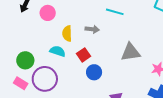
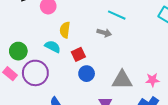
gray arrow: (92, 29) -> (104, 33), moved
gray triangle: (131, 52) -> (122, 80), moved

